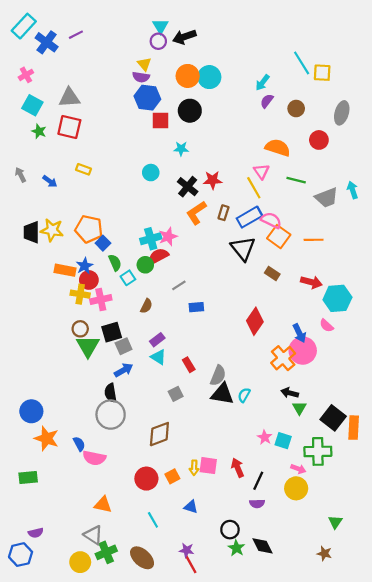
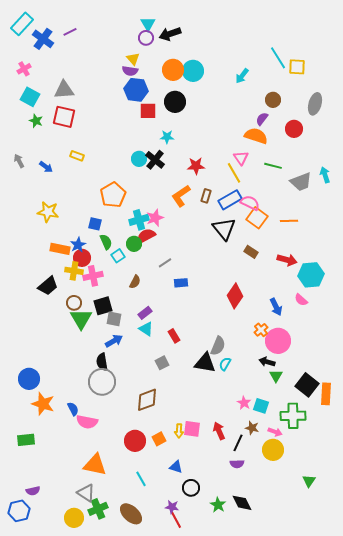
purple semicircle: (267, 101) -> (262, 119), moved
black cross: (188, 187) -> (155, 160), moved
orange pentagon: (89, 229) -> (113, 195), moved, turned 30
black trapezoid: (31, 232) -> (48, 286), moved, turned -130
blue square: (103, 243) -> (95, 224), turned -32
gray square: (124, 346) -> (114, 319), turned 35
pink circle: (303, 351) -> (278, 341), moved
orange cross: (283, 358) -> (261, 330), size x0.6
gray semicircle: (218, 375) -> (218, 346), moved
orange triangle: (103, 505) -> (95, 465), size x1.4
black circle: (230, 530) -> (191, 488), moved
brown star: (324, 553) -> (252, 428), moved

